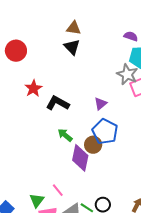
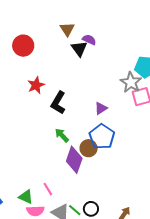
brown triangle: (74, 28) -> (67, 29), moved, turned 42
purple semicircle: (131, 36) -> (89, 40), moved
black L-shape: (58, 103) -> (58, 103), turned -95
green triangle: (37, 200) -> (26, 197), turned -49

